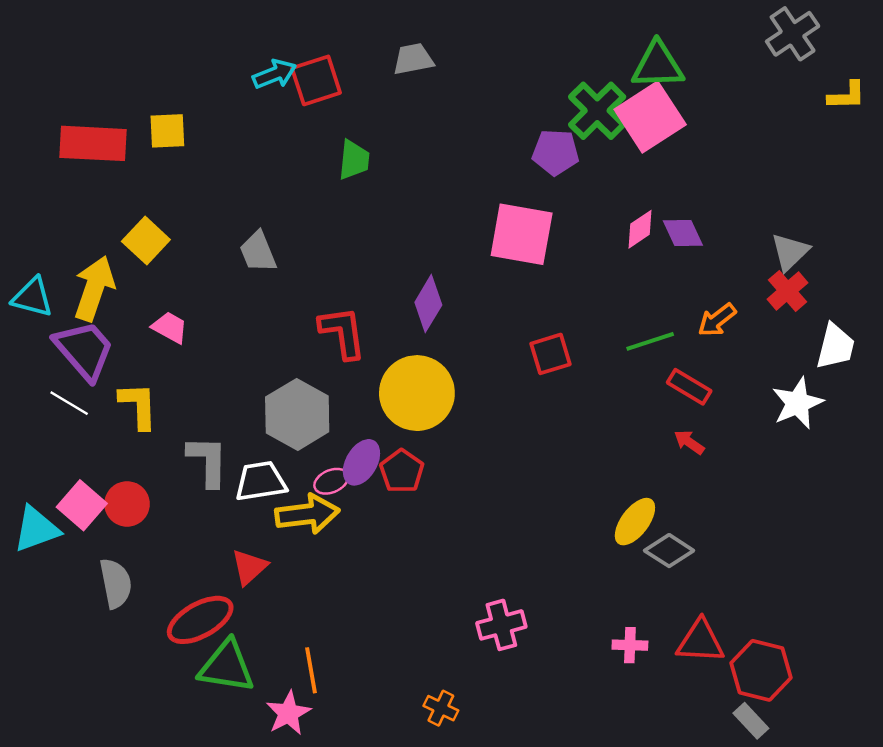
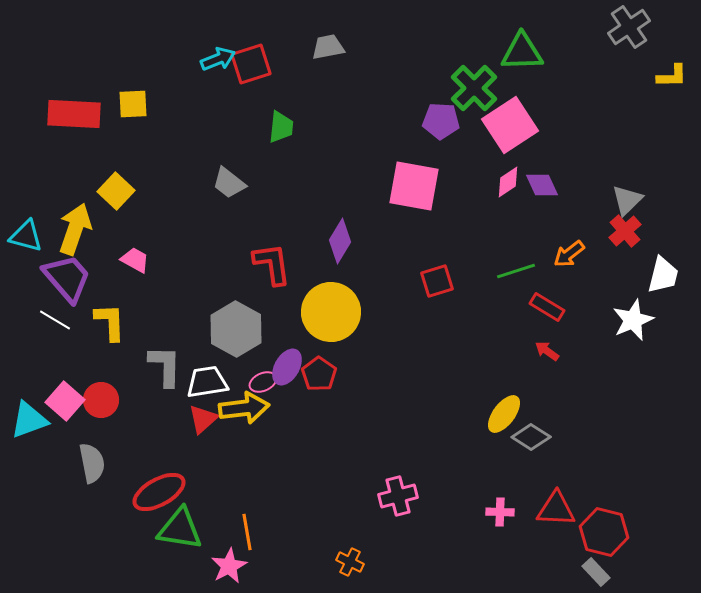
pink square: (650, 117) -> (510, 125), moved
gray trapezoid: (258, 252) -> (229, 183), moved, turned -30
red triangle: (249, 567) -> (203, 419), moved

